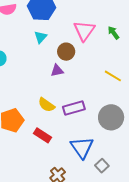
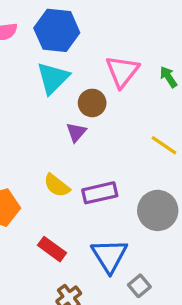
cyan triangle: (41, 37) -> (53, 78), size x1.6
purple triangle: (57, 71) -> (76, 132), turned -40
red rectangle: (43, 135) -> (52, 249), moved

